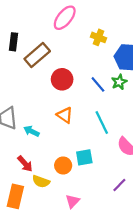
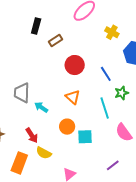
brown rectangle: (37, 55) -> (55, 40), size x0.6
green star: (119, 82) -> (122, 93), moved
orange circle: (63, 166) -> (67, 127), moved

